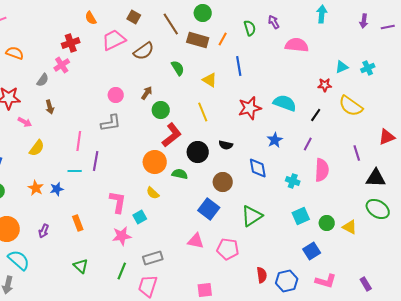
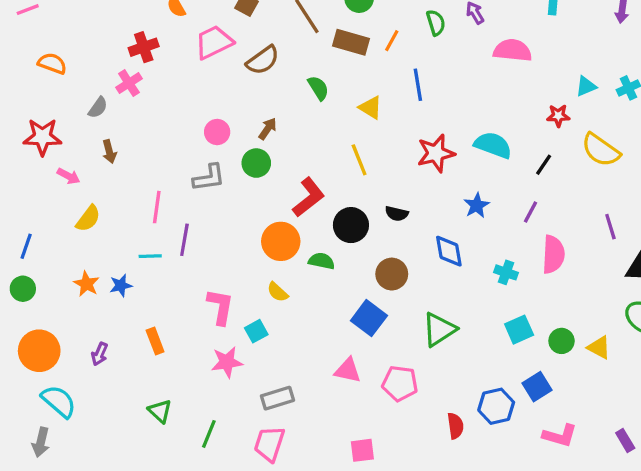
green circle: (161, 110) -> (256, 163), moved
green line: (122, 271) -> (209, 434), moved
blue hexagon: (287, 281) -> (496, 406), moved

